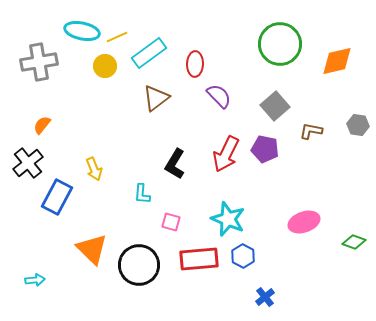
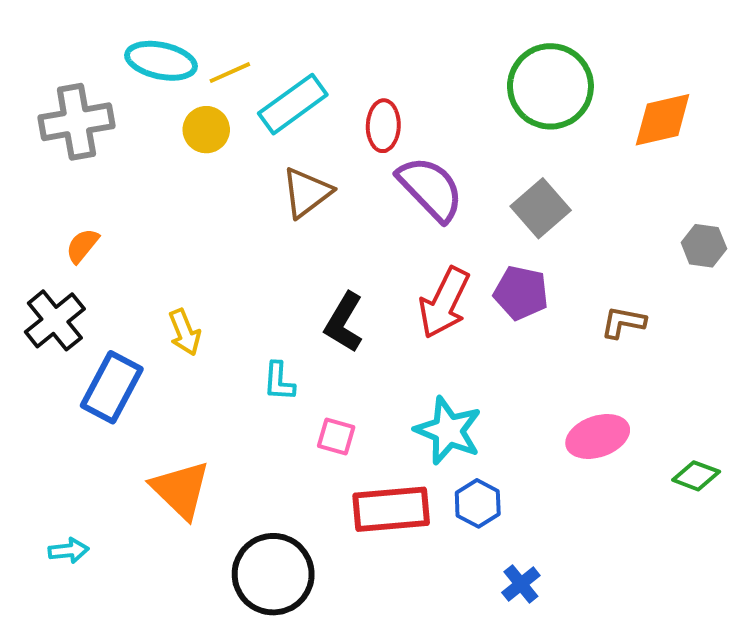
purple semicircle: (219, 96) -> (430, 189), size x1.4
brown L-shape: (311, 131) -> (623, 322), moved
black circle: (139, 265) -> (273, 574), moved

